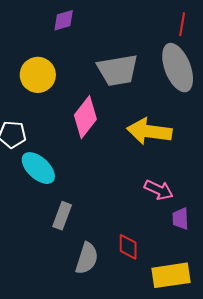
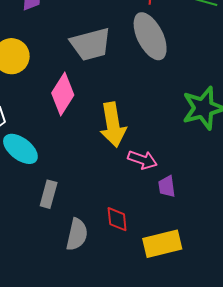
yellow arrow: (149, 131) -> (113, 125), moved, turned -102

